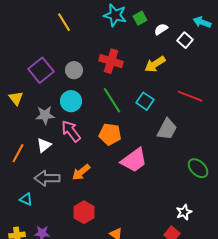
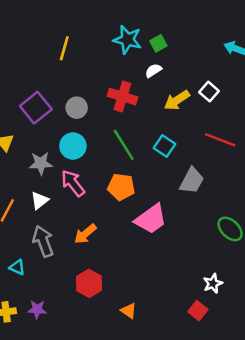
yellow line: (64, 22) -> (64, 48), turned 48
white semicircle: (161, 29) -> (153, 71), moved
white square: (185, 40) -> (209, 92), moved
gray arrow: (47, 178) -> (43, 241), turned 70

